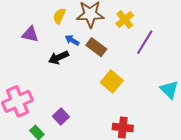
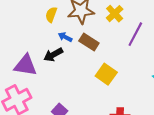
purple triangle: (30, 34) -> (25, 65), moved, size x1.4

